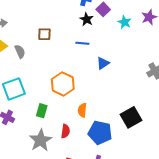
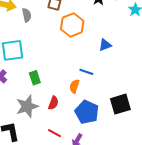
blue line: (82, 43) -> (86, 72), moved
orange hexagon: (63, 84) -> (72, 25), moved
green rectangle: (42, 111) -> (35, 78), turned -48

